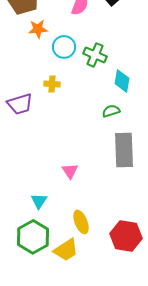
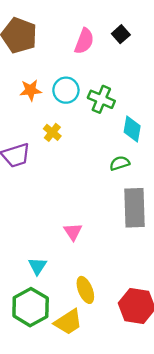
orange star: (38, 29) -> (31, 90), moved
yellow cross: (52, 84) -> (52, 132), turned 35

